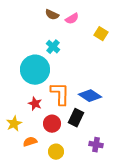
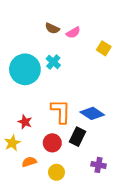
cyan circle: (35, 70) -> (25, 69), moved
red star: (35, 104) -> (25, 122), moved

